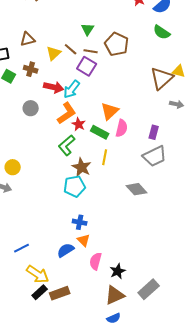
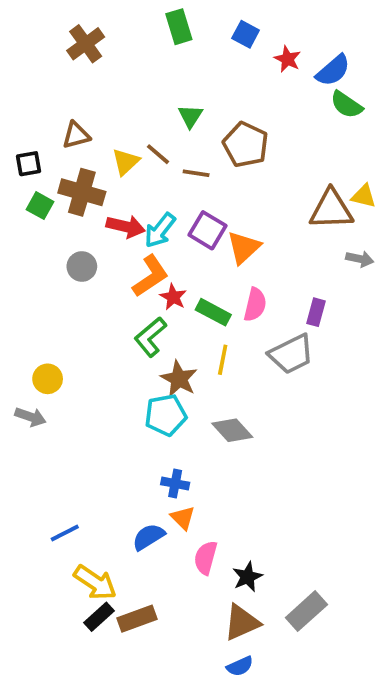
green semicircle: (162, 32) -> (346, 105), moved
brown line: (91, 51) -> (196, 173), moved
purple square: (87, 66) -> (207, 230), moved
brown cross: (31, 69) -> (82, 192), size x1.6
brown triangle: (162, 78) -> (331, 209), turned 40
orange triangle: (110, 111) -> (244, 247), moved
gray trapezoid: (155, 156) -> (291, 354), moved
gray diamond: (137, 189) -> (232, 430), moved

